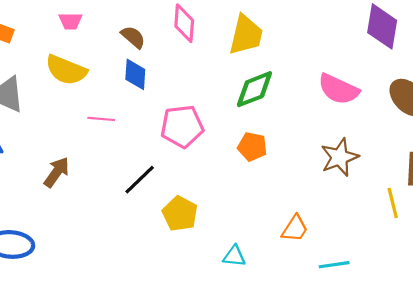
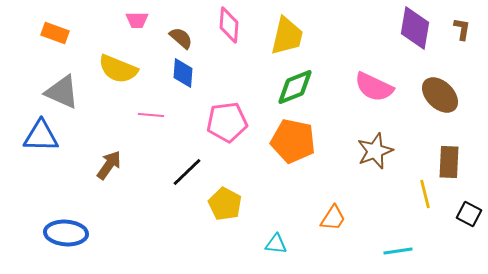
pink trapezoid: (70, 21) -> (137, 20), moved
orange pentagon: (252, 147) -> (293, 141), size x1.6
cyan line: (334, 265) -> (398, 251), moved

